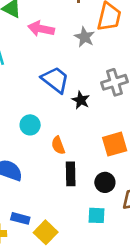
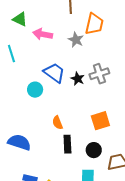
black star: (81, 100) -> (78, 79), moved
cyan circle: (30, 125) -> (35, 90), moved

